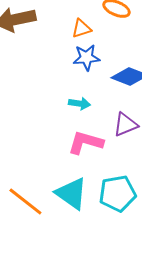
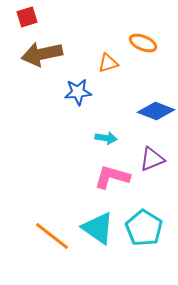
blue star: (86, 57) -> (78, 92), moved
cyan pentagon: (117, 193) -> (144, 228), turned -30

